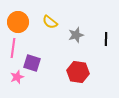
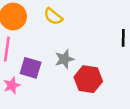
gray star: (76, 35) -> (64, 59), moved

